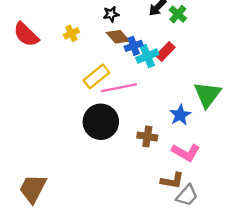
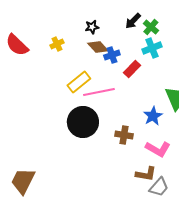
red rectangle: (165, 52) -> (132, 69), moved
cyan cross: (147, 56) -> (152, 48), moved

